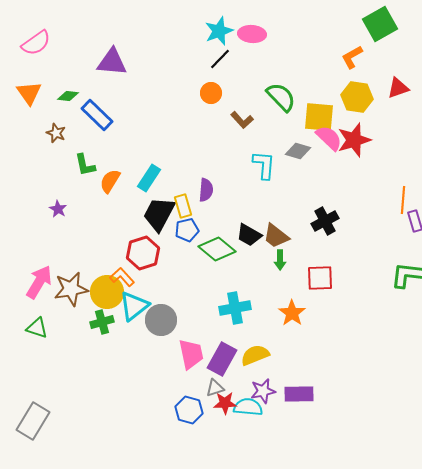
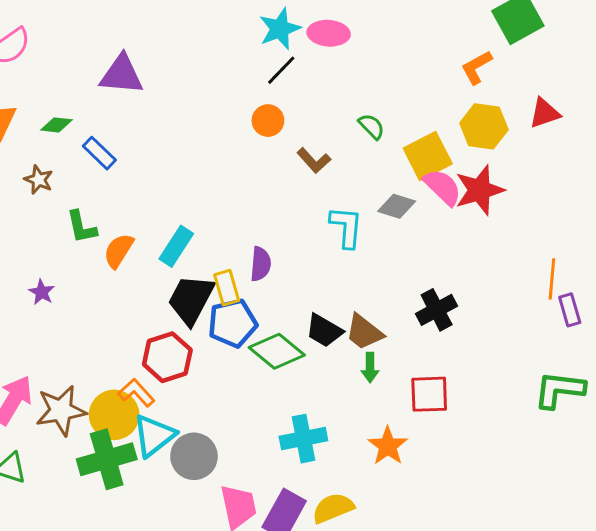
green semicircle: (281, 97) -> (371, 126), size x0.6
blue rectangle: (97, 115) -> (99, 153), size x0.7
yellow square: (319, 117) -> (428, 156), turned -32
blue pentagon: (187, 230) -> (232, 323), size x1.4
green cross: (102, 322) -> (107, 459), size x1.6

